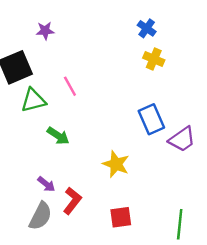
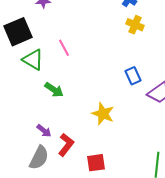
green triangle: (33, 100) -> (33, 60), turned 45
blue rectangle: (151, 119) -> (133, 76), size x0.7
red square: (121, 217) -> (96, 163), moved

